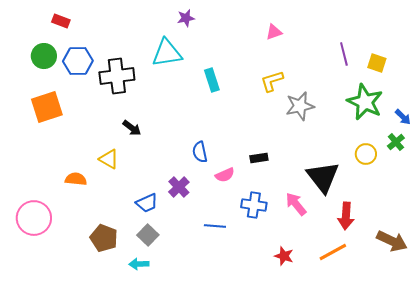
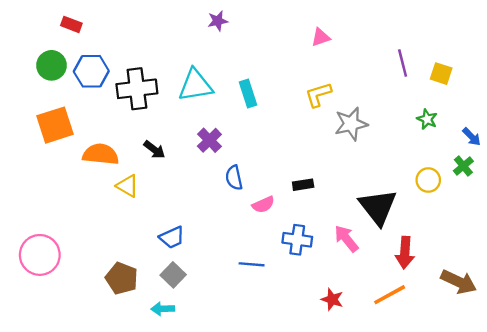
cyan triangle: (167, 53) -> (195, 85), moved
green star: (365, 102) -> (427, 119), size x0.5
orange semicircle: (76, 179) -> (101, 154), moved, size x1.4
purple cross: (179, 187) -> (209, 140), moved

